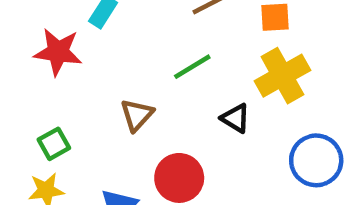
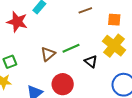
green line: (192, 67) -> (71, 48), moved
yellow cross: (282, 76) -> (114, 46), turned -30

